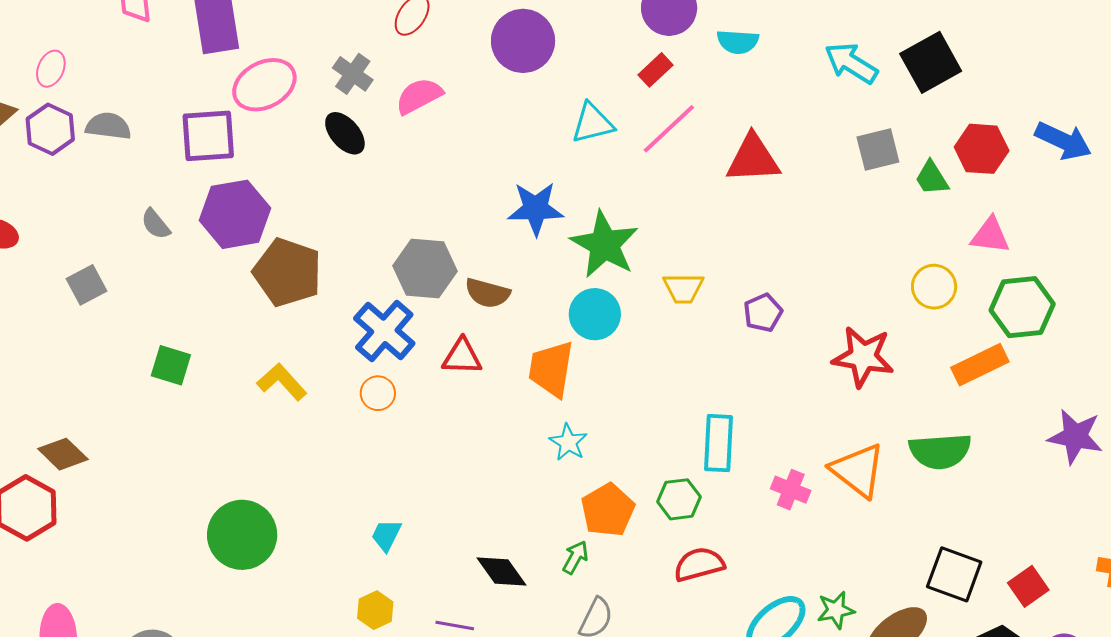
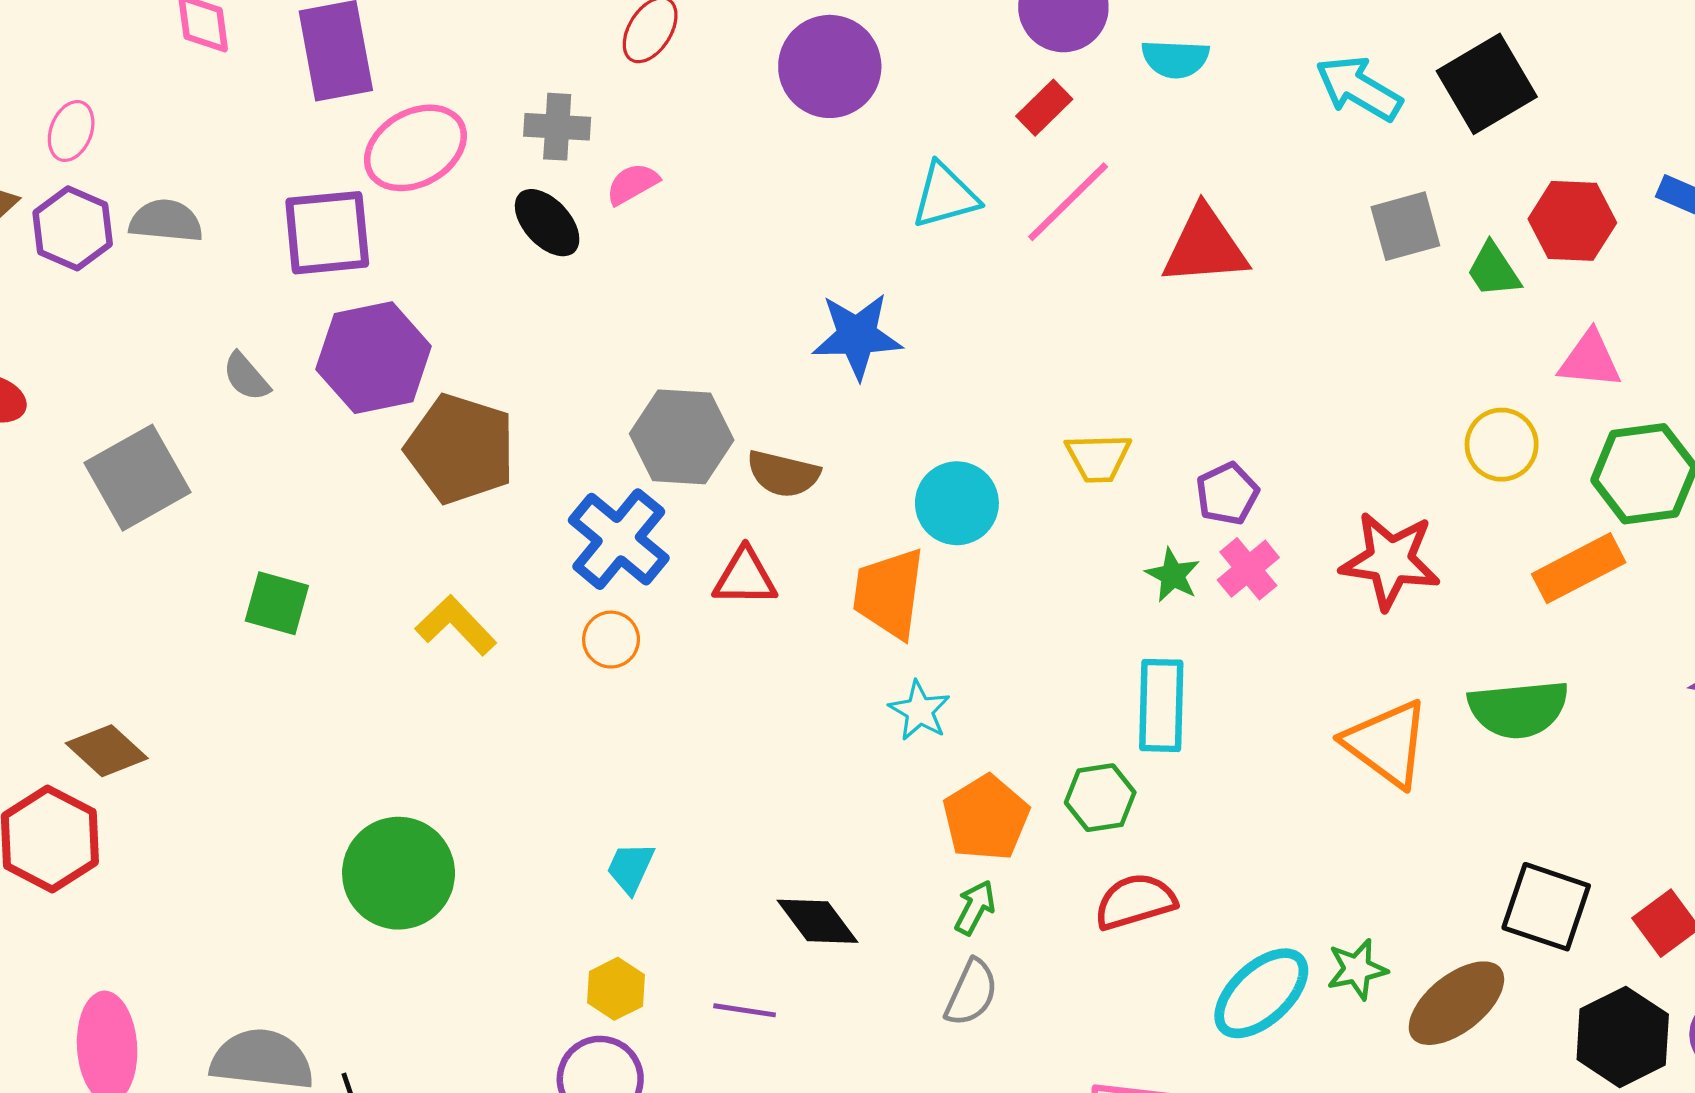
gray cross: (353, 74) -> (557, 127), turned -30
pink semicircle: (419, 96) -> (632, 184), moved, size x0.7
green star: (604, 244) -> (1173, 575), moved, size x0.5
gray square: (86, 285) -> (138, 478), size x1.6
pink cross: (791, 490) -> (1248, 569), moved, turned 30
green arrow: (575, 557) -> (975, 907), moved

